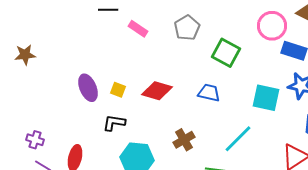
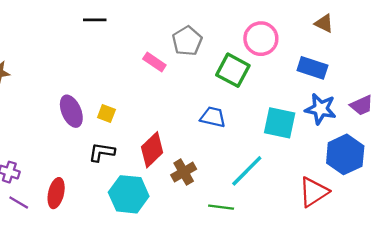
pink circle: (272, 26) -> (261, 39), moved
pink rectangle: (138, 29) -> (154, 62), moved
red diamond: (157, 91) -> (152, 150), moved, turned -60

